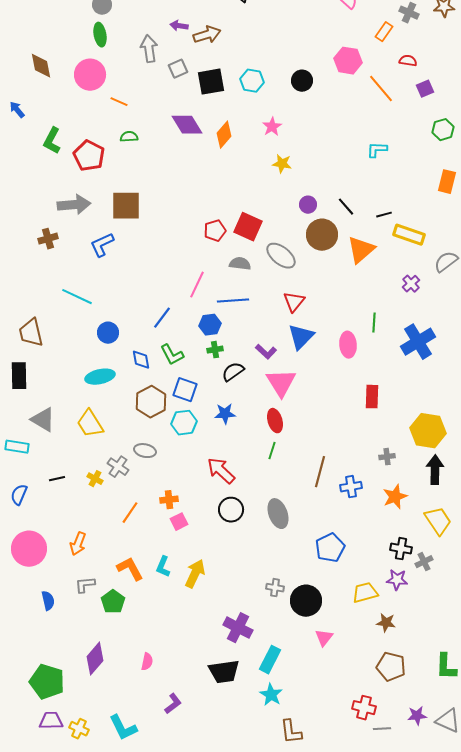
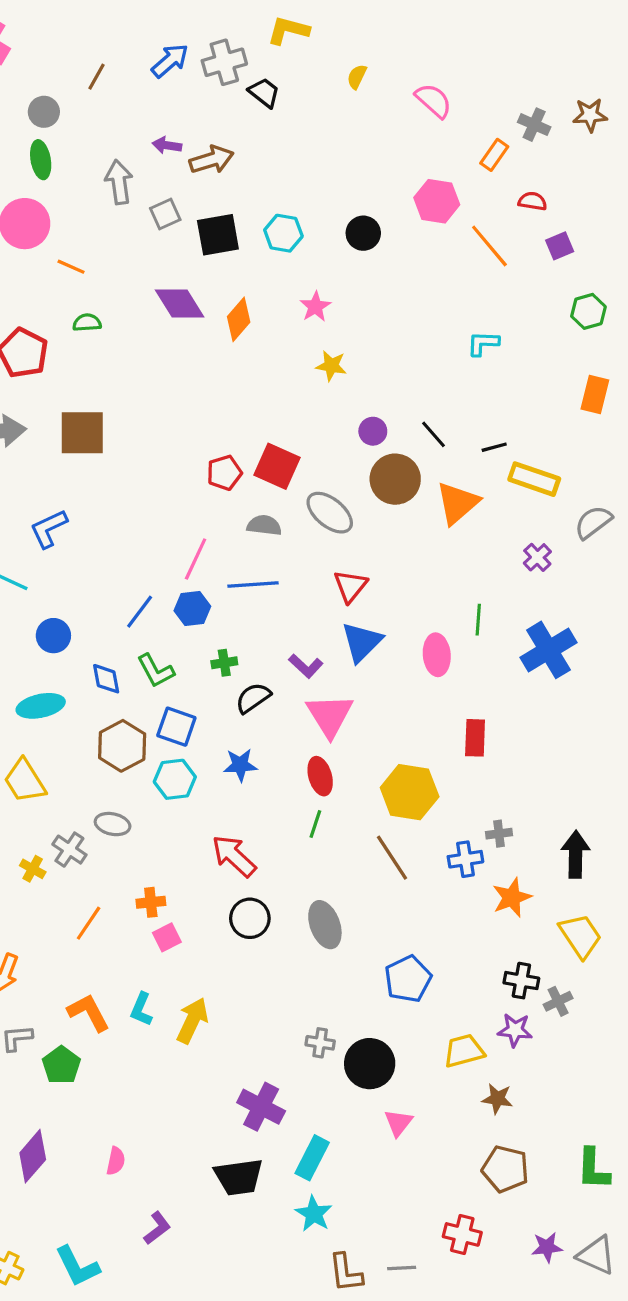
blue L-shape: (102, 245) -> (49, 529), moved
blue hexagon: (210, 325) -> (192, 608), moved
yellow hexagon: (428, 431) -> (410, 792), moved
brown line: (320, 472) -> (392, 858), turned -48
blue cross: (351, 487) -> (465, 859), moved
gray line: (382, 729) -> (402, 1268), moved

